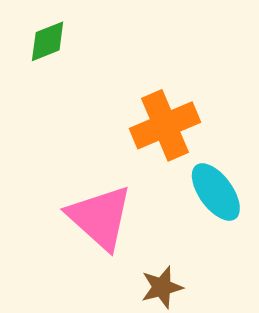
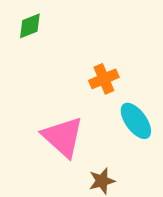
orange cross: (165, 125) -> (104, 79), size x0.7

